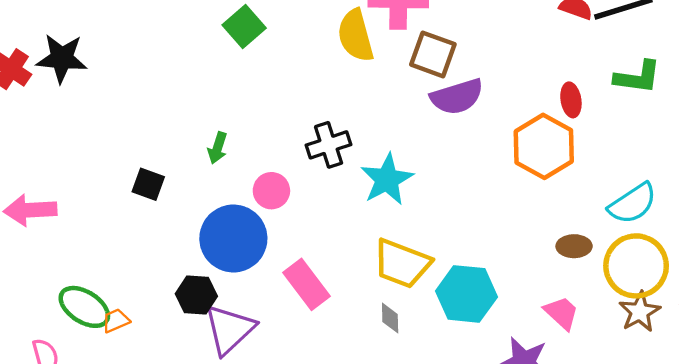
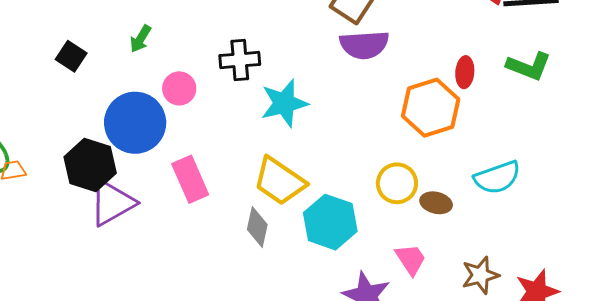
yellow circle: (636, 266) -> (397, 183), moved, size x0.7
black hexagon: (196, 295) -> (90, 165), size x1.4
gray diamond: (390, 318) -> (257, 227), size x1.4

